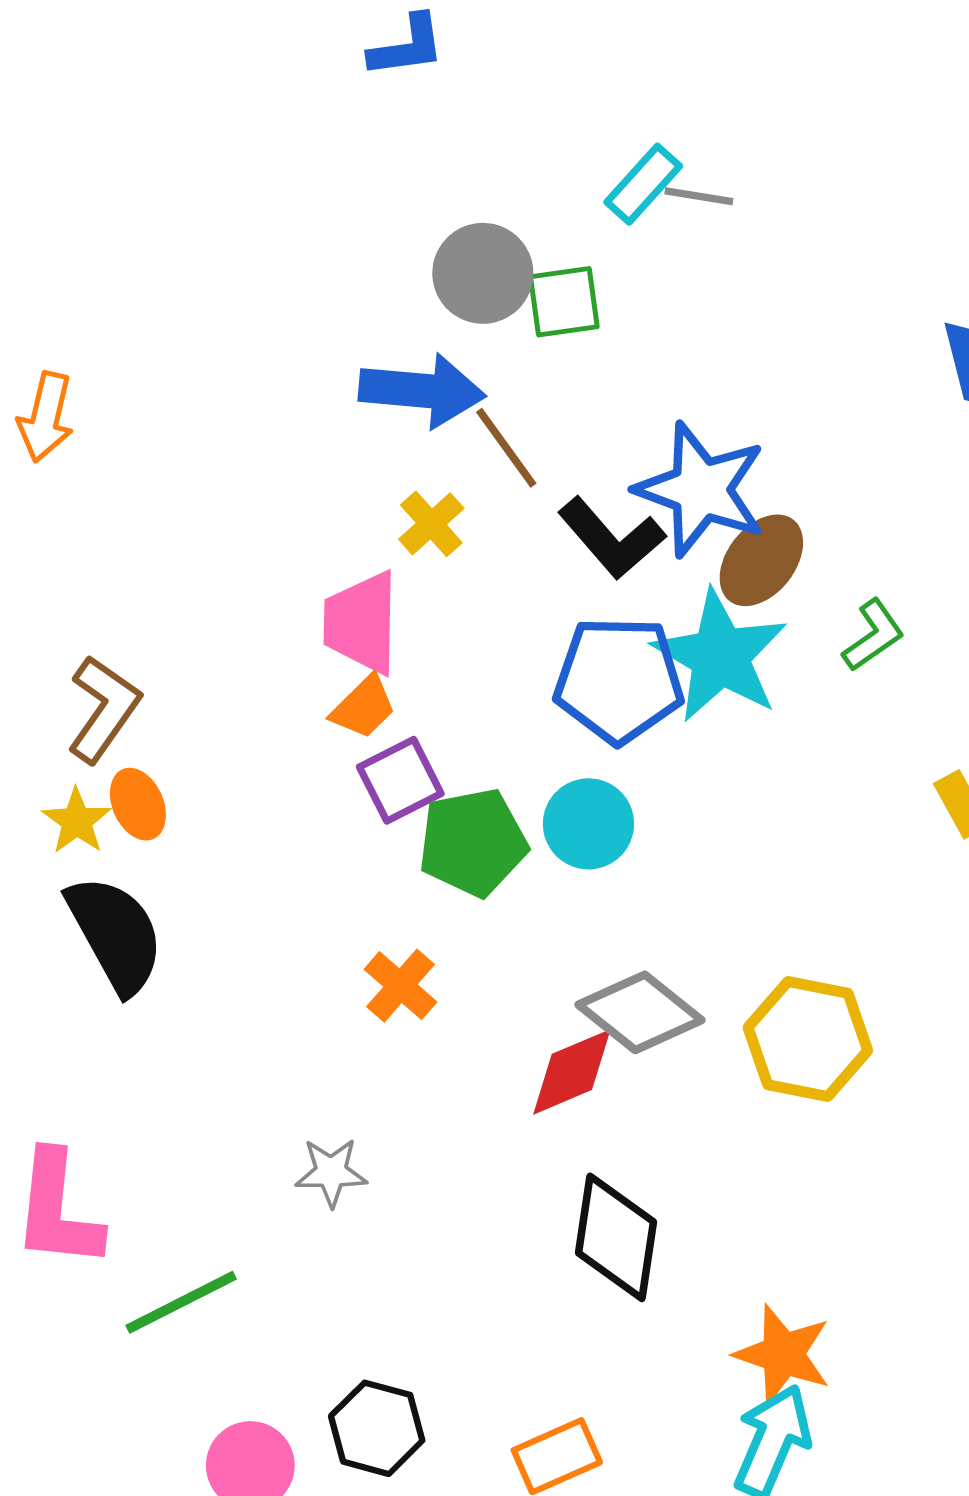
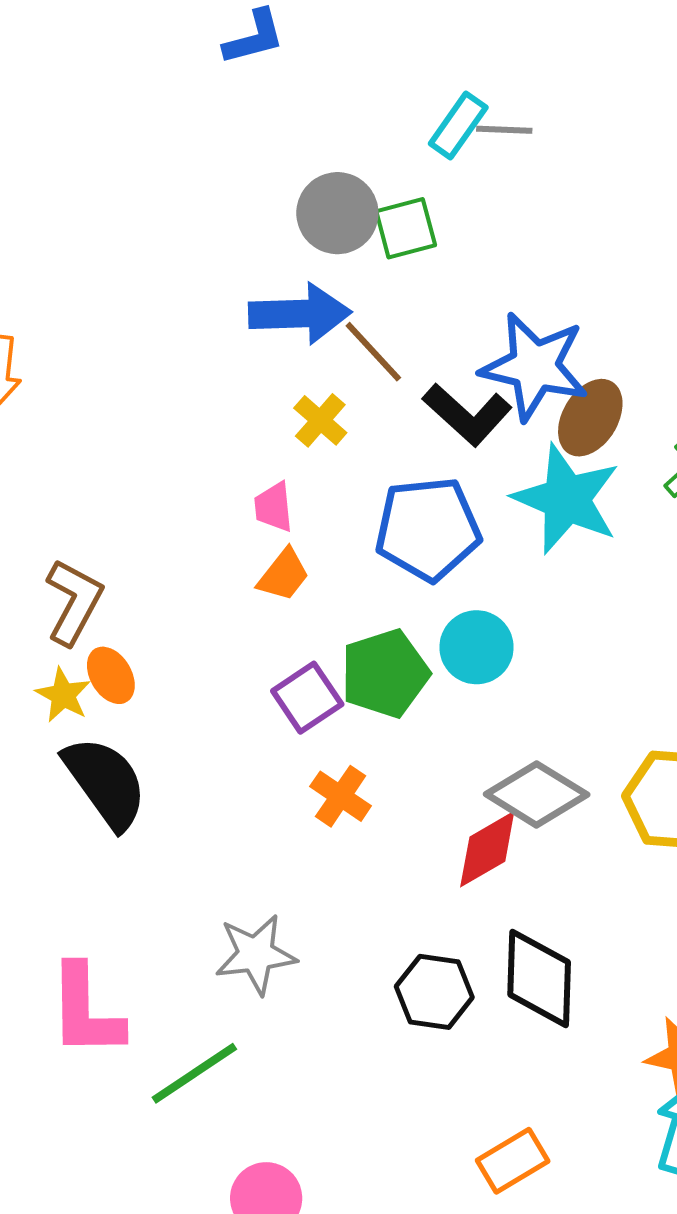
pink trapezoid: (361, 623) -> (274, 507), size x0.6
blue pentagon: (619, 680) -> (428, 529), moved
purple square: (400, 780) -> (307, 698), moved
gray star: (331, 1172) -> (256, 954), moved, size x1.4
black hexagon: (377, 1428) -> (434, 992), moved

